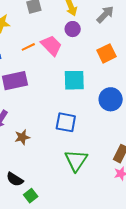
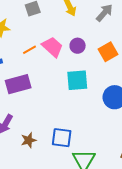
purple circle: (73, 29) -> (78, 46), moved
blue square: (66, 122) -> (62, 138), moved

